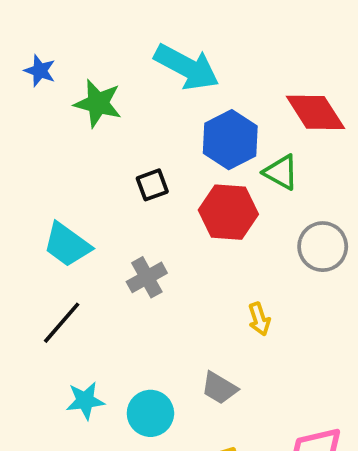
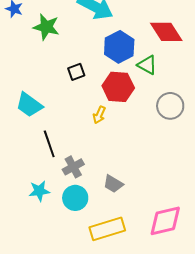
gray cross: (147, 277) -> (73, 167), moved
yellow arrow: (259, 319) -> (99, 115), moved, turned 42
black line: (62, 323) -> (49, 144), moved, turned -60

